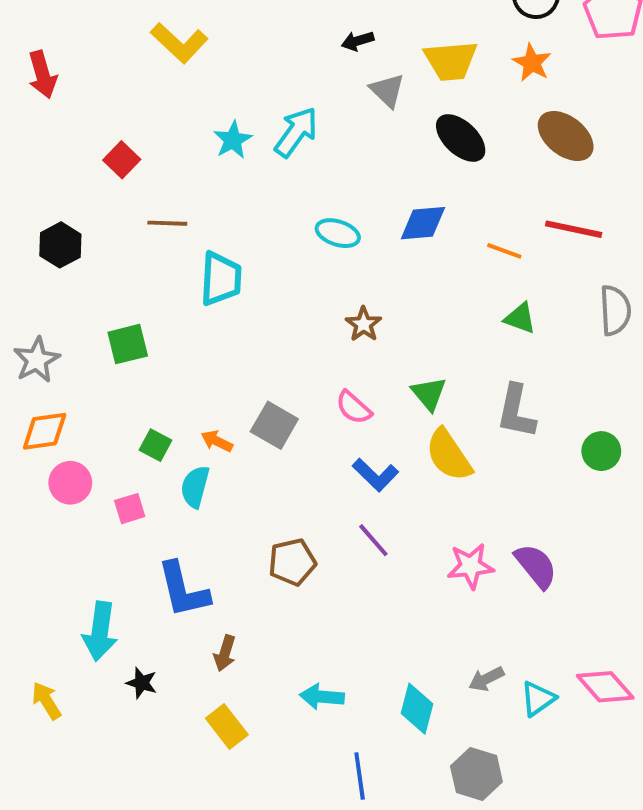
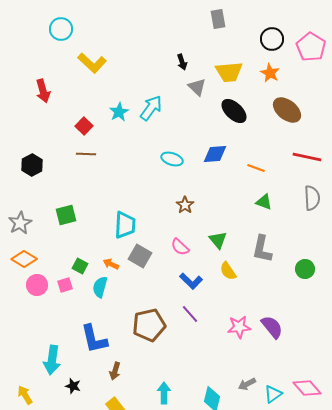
black arrow: (358, 41) -> (182, 62), turned -91
red arrow: (43, 75) -> (43, 91), moved
red square: (122, 160) -> (84, 126), moved
red line: (574, 229) -> (307, 157), moved
cyan trapezoid: (221, 279) -> (125, 225), moved
orange diamond: (45, 431) -> (24, 259), turned 40
yellow semicircle: (449, 455) -> (228, 271), size x0.7
pink square: (130, 509) -> (65, 285), moved
brown pentagon: (292, 562) -> (149, 325), size x1.4
cyan arrow: (322, 697) -> (164, 393), turned 85

